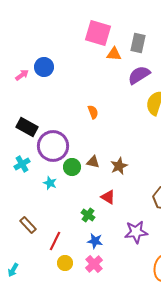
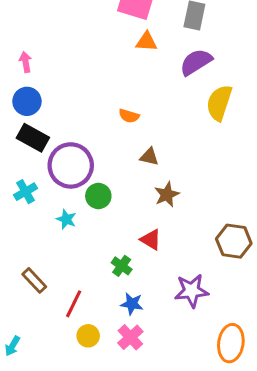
orange triangle: (114, 54) -> (146, 42), moved
blue circle: (44, 67) -> (27, 101), moved
pink arrow: (22, 75) -> (26, 62), turned -64
orange semicircle: (93, 112) -> (129, 116), turned 128
brown triangle: (93, 162) -> (149, 157), moved

